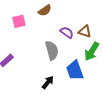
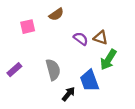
gray semicircle: (52, 50) -> (53, 70), moved
black arrow: (48, 82) -> (69, 94), moved

